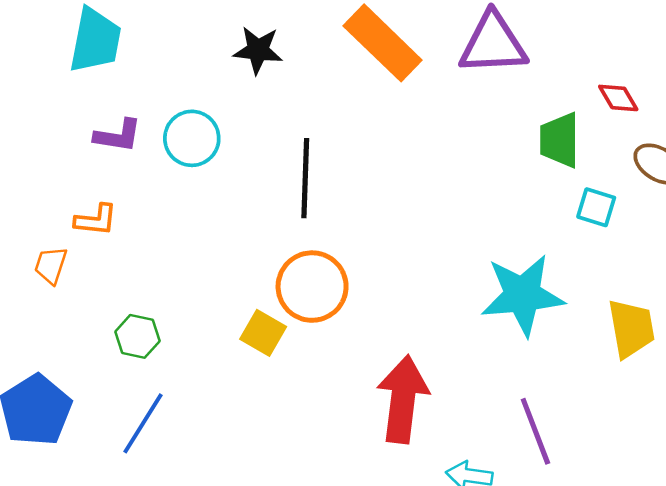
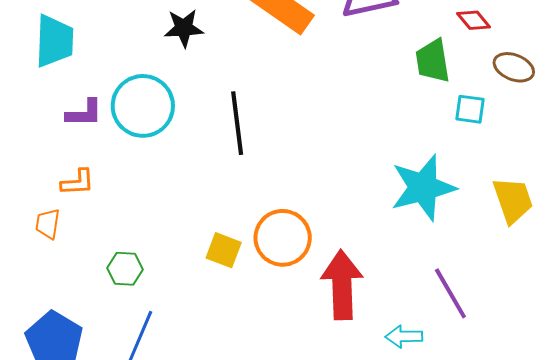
cyan circle: (192, 138) -> (143, 106), size x1.4
orange circle: (312, 287) -> (283, 238), moved

